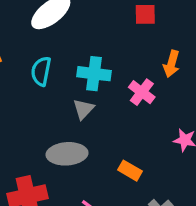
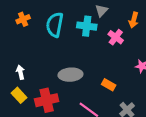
cyan semicircle: (41, 71) -> (55, 25), size x1.4
gray triangle: (83, 109) -> (101, 11), moved

